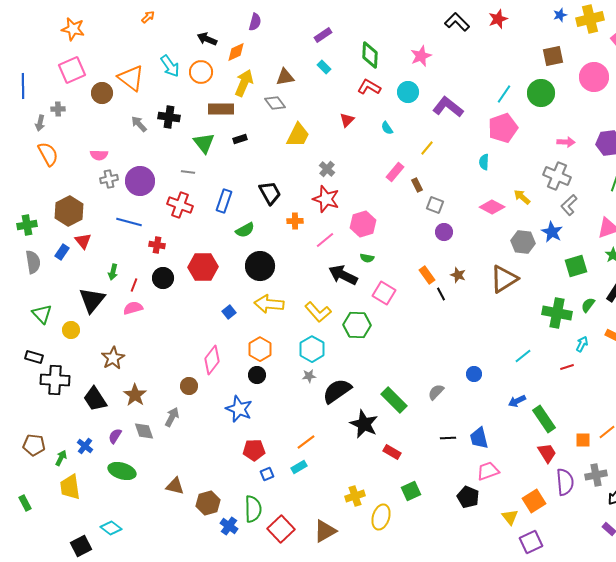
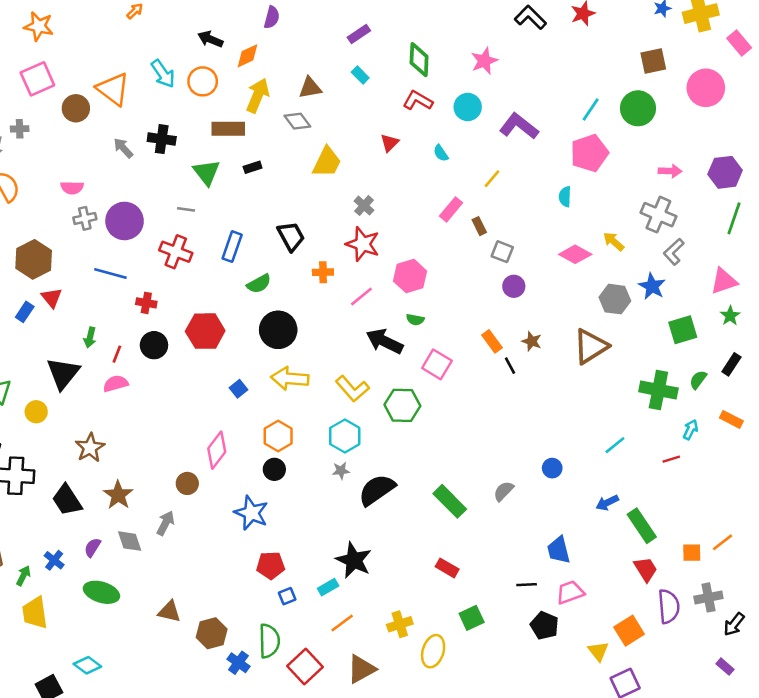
black star: (364, 424) -> (354, 560), moved
black line: (448, 438) -> (527, 585), moved
orange line: (306, 442) -> (342, 623), moved

